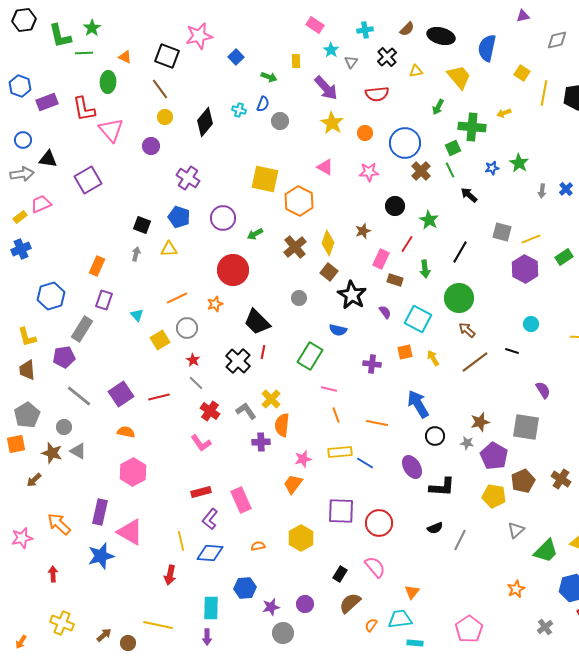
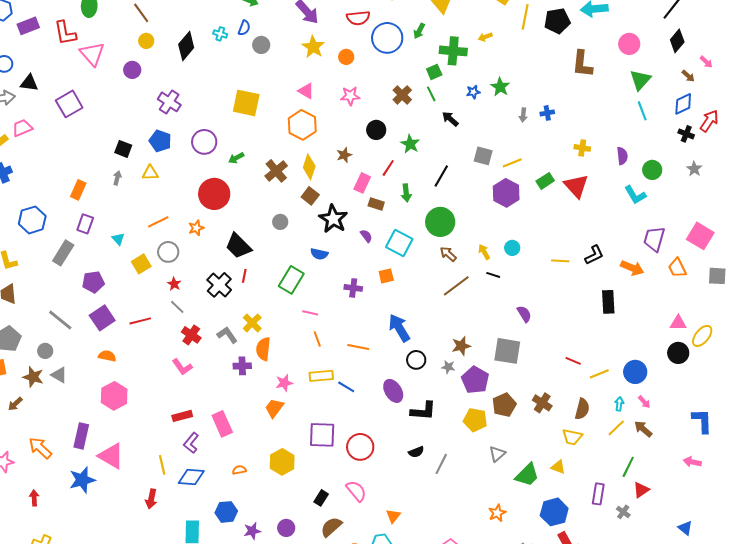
blue circle: (405, 143) -> (387, 38), moved
blue cross: (566, 189) -> (547, 113), turned 32
orange hexagon: (299, 201) -> (302, 125), moved
purple pentagon: (64, 357) -> (93, 282), moved
yellow arrow: (433, 358) -> (484, 252), moved

